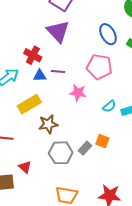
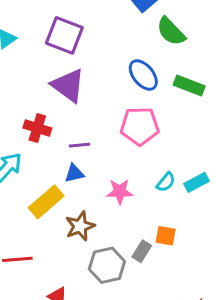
blue triangle: (40, 76) -> (74, 173), moved
pink star: (78, 93) -> (120, 192), moved

